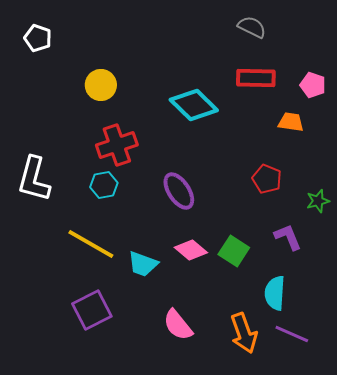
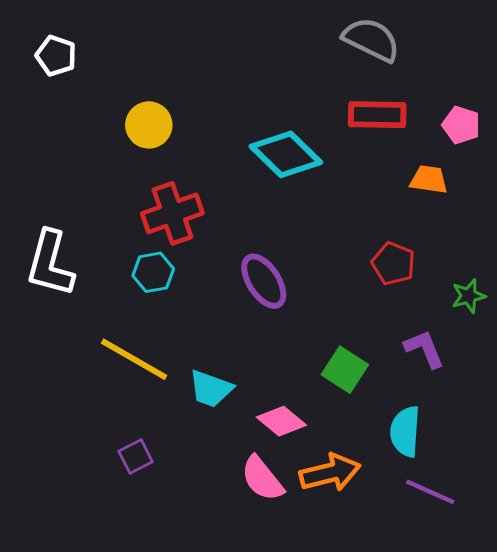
gray semicircle: (252, 27) -> (371, 40), size x1.4
pink diamond: (191, 250) -> (281, 421), moved
purple square: (92, 310) -> (136, 457), size x0.6
orange arrow: (244, 333) -> (330, 473), moved, turned -84

